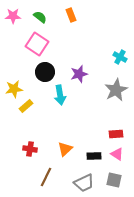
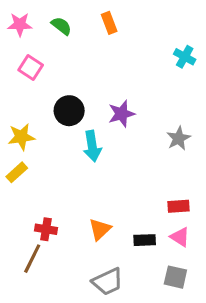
pink square: (37, 44) -> (31, 68), moved, size x0.7
cyan cross: (120, 57) -> (185, 57), moved
gray star: (116, 90) -> (178, 138), size x0.7
yellow rectangle: (26, 106) -> (17, 172), moved
brown line: (46, 177) -> (32, 259), moved
gray trapezoid: (84, 183) -> (108, 282), moved

